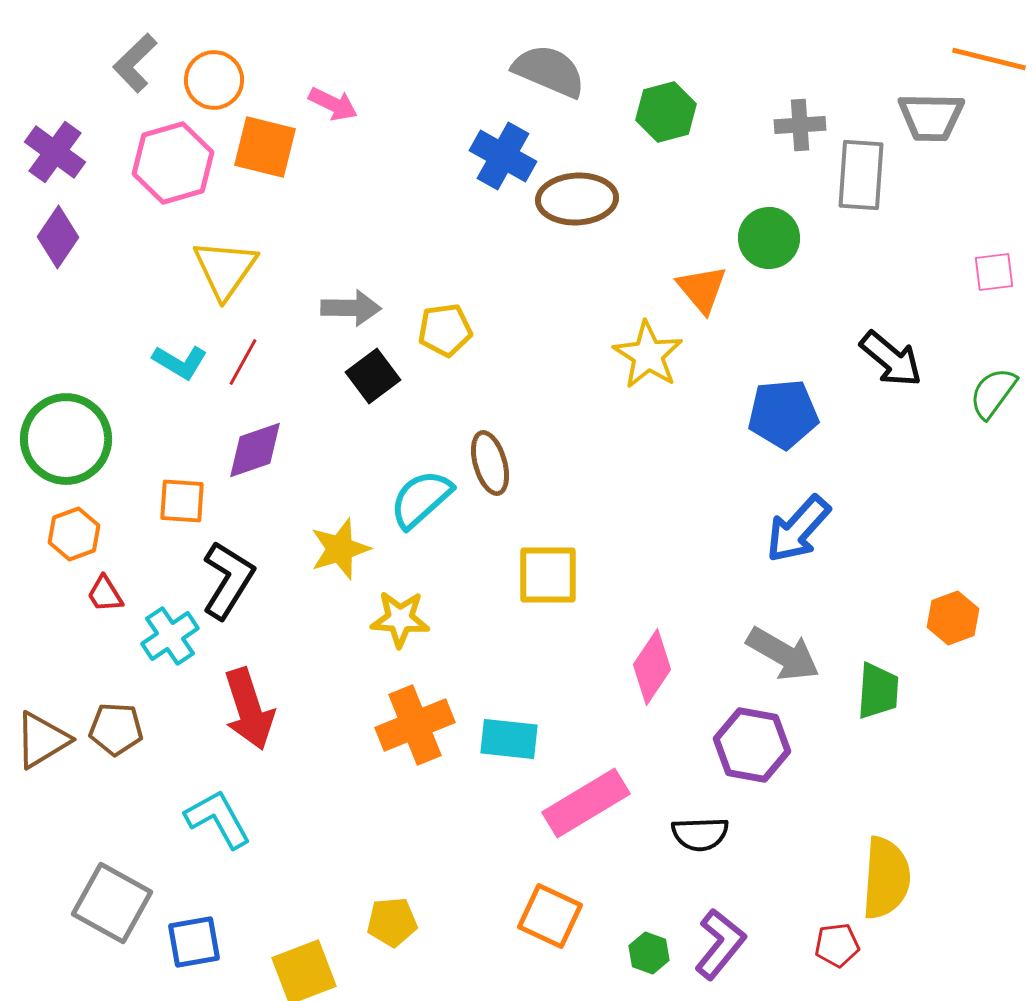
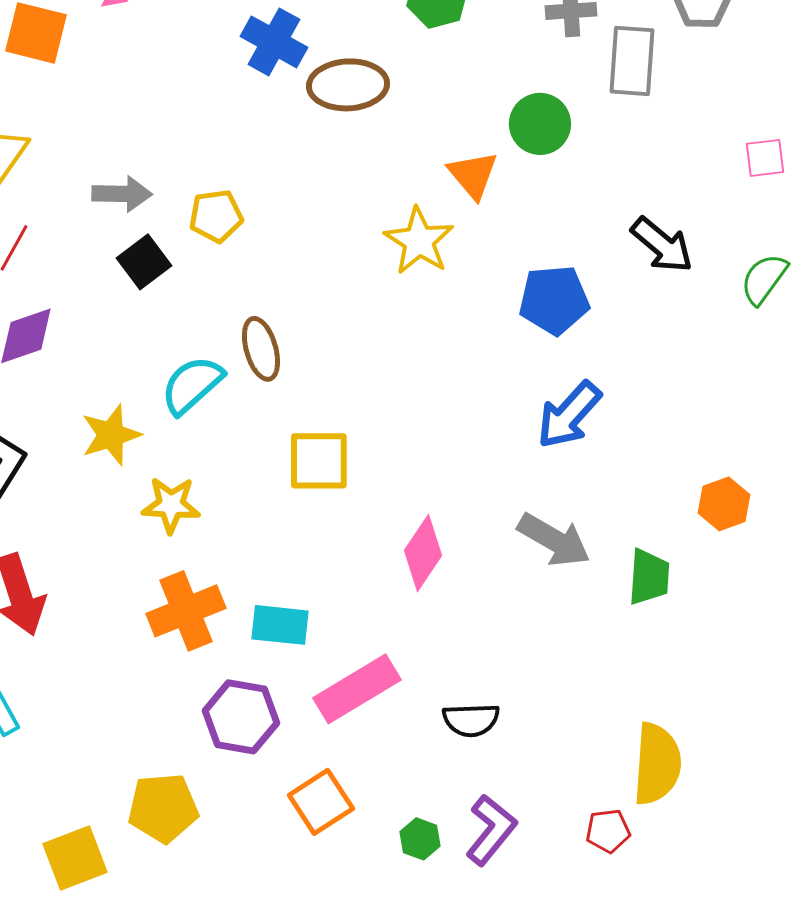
purple hexagon: (752, 745) -> (241, 717), moved
orange square: (550, 916) -> (321, 802), turned 32
yellow pentagon: (392, 922) -> (163, 808), size x1.4

